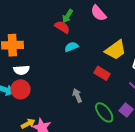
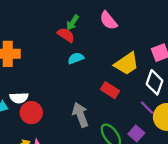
white semicircle: (21, 70) -> (19, 98), moved
red circle: (21, 89) -> (31, 113), moved
gray arrow: (77, 96) -> (80, 115), size x1.5

